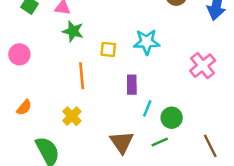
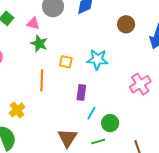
yellow cross: (72, 116) -> (17, 110), moved

